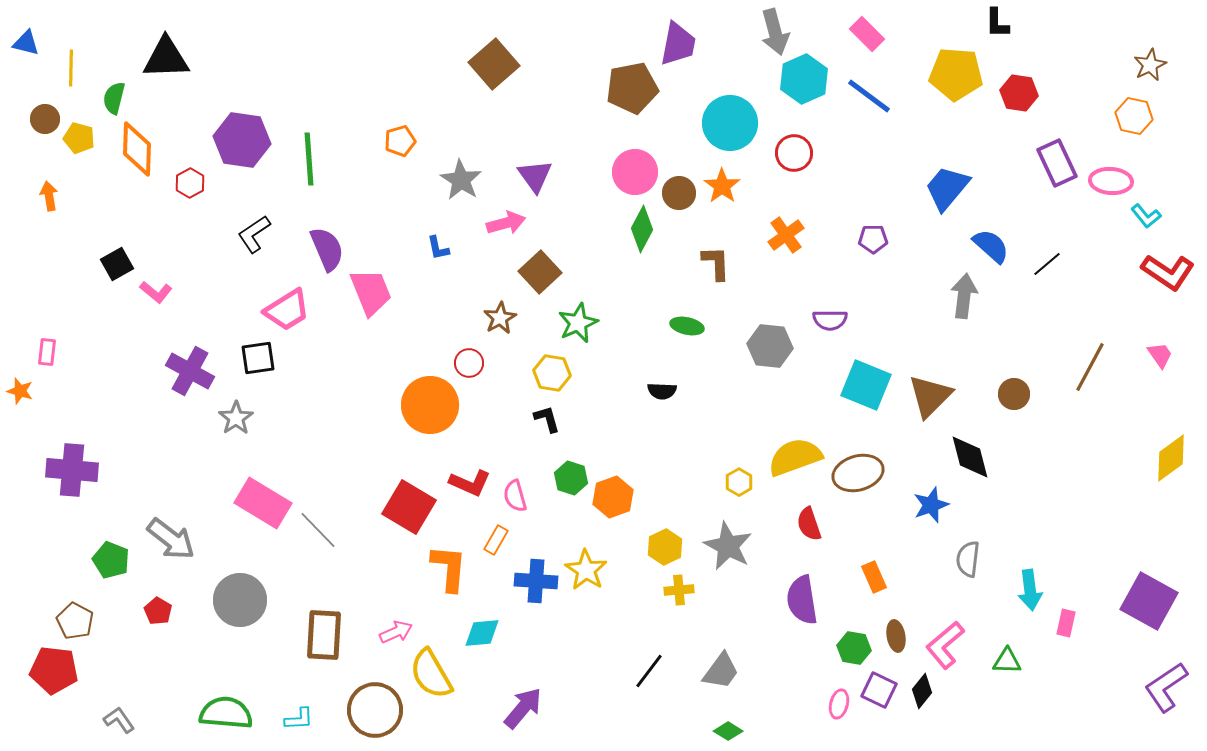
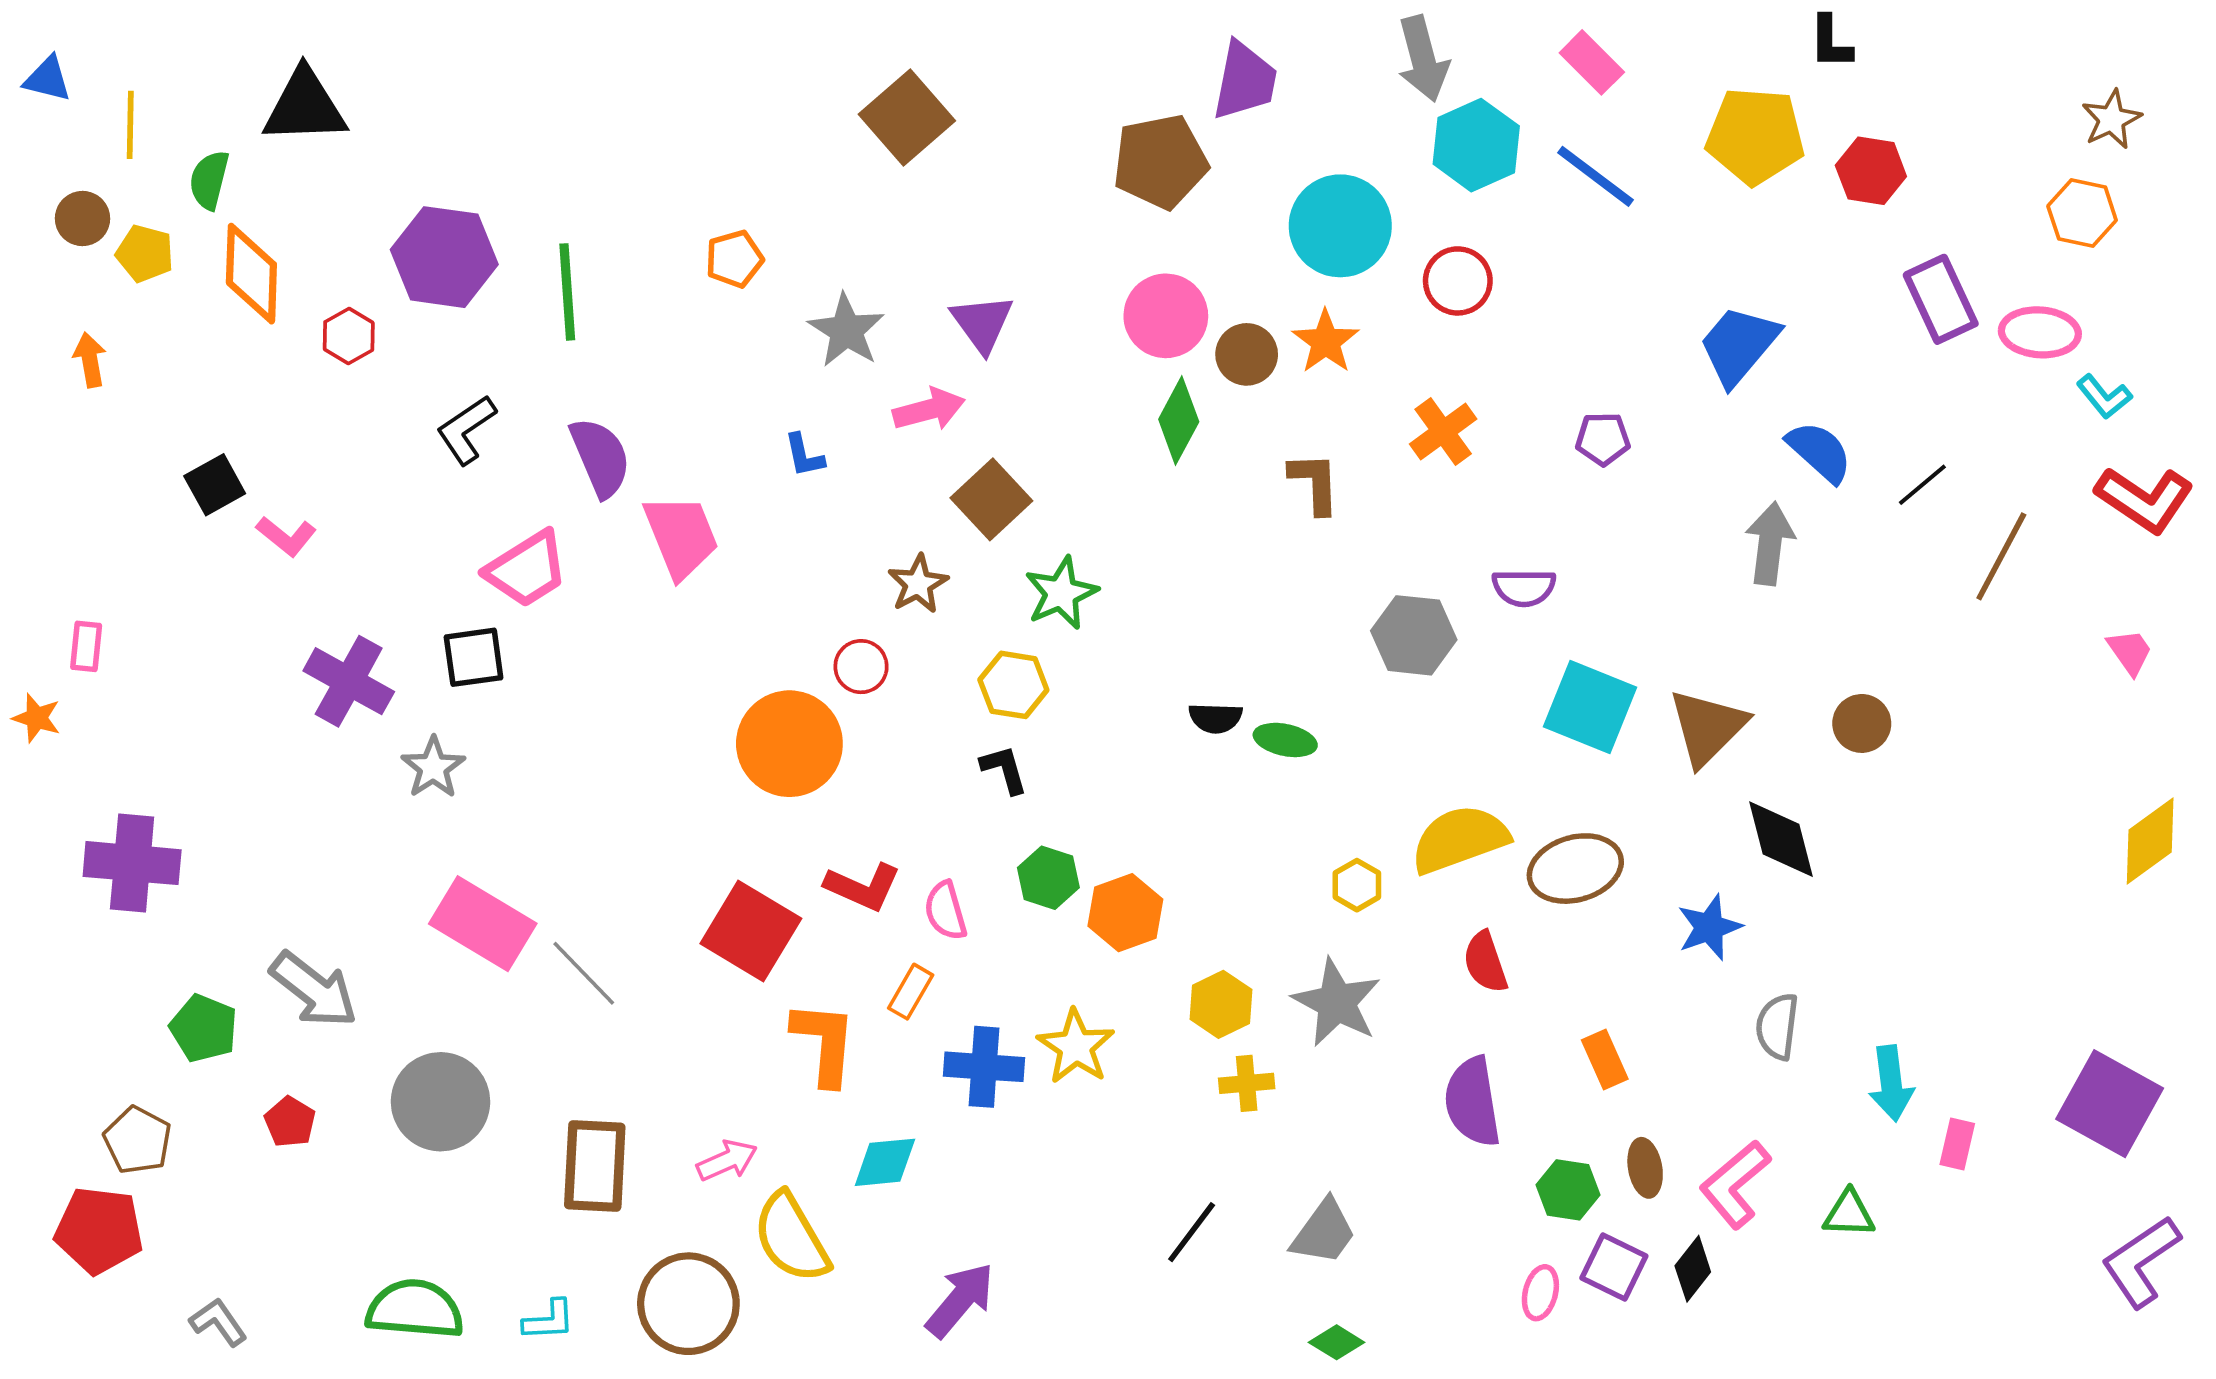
green ellipse: (687, 326) -> (1285, 740), moved
brown line: (1090, 367) -> (2001, 556), moved

